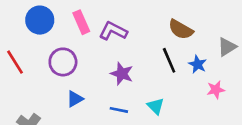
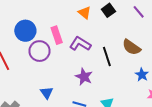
black line: (169, 60) -> (107, 56), moved
purple circle: (63, 62) -> (39, 51), moved
blue triangle: (75, 99) -> (47, 93), turned -40

